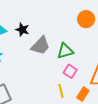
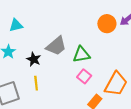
black star: (22, 30) -> (34, 59), moved
yellow line: (61, 91) -> (36, 83), moved

